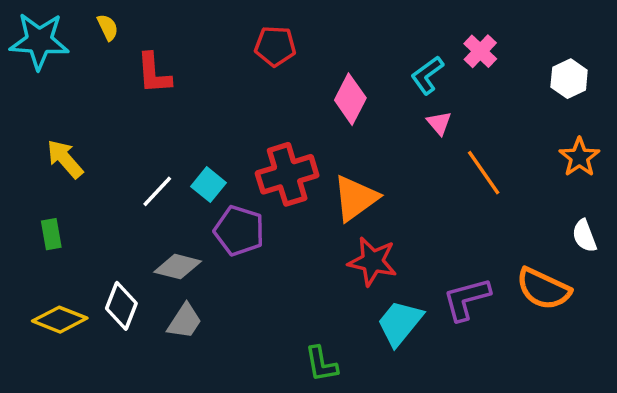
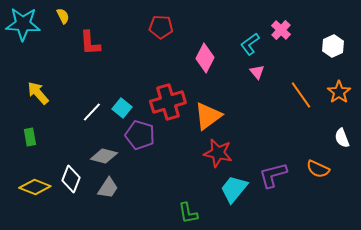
orange line: (484, 173) -> (301, 95), moved
orange semicircle: (543, 289) -> (318, 169), size x0.7

